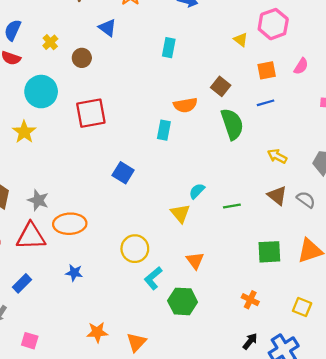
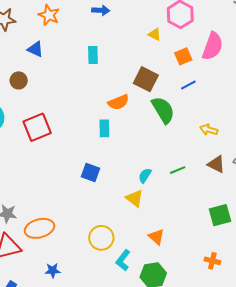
pink semicircle: (301, 66) -> (213, 46), size x1.8
brown square: (221, 86) -> (146, 79), size x1.4
blue square: (123, 173) -> (91, 172), moved
green line: (232, 206) -> (178, 170), moved

